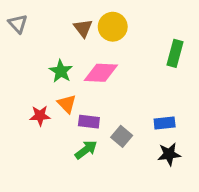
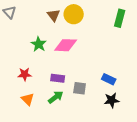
green rectangle: (175, 53) -> (120, 18), moved
orange triangle: (67, 104) -> (28, 99), moved
blue rectangle: (165, 123) -> (109, 79), turned 32
gray square: (122, 136) -> (80, 88), turned -32

